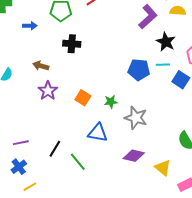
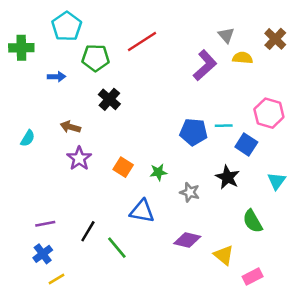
black star: (166, 42) -> (227, 177), moved
black cross: (72, 44) -> (109, 99), turned 36
gray star: (136, 118) -> (190, 192), size x0.7

